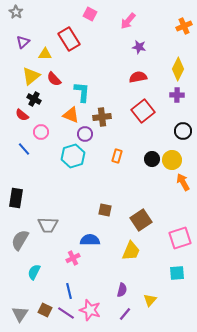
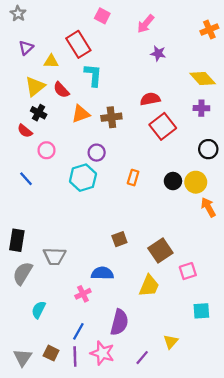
yellow diamond: (178, 69) -> (203, 78), turned -70
red semicircle: (138, 77) -> (150, 99), moved
cyan L-shape: (82, 92) -> (93, 75), moved
orange triangle: (71, 115) -> (81, 114), moved, turned -42
brown cross: (102, 117) -> (111, 117), moved
blue line: (24, 149) -> (26, 179), moved
black rectangle: (16, 198) -> (17, 240), moved
brown square: (105, 210) -> (119, 239), turned -32
pink square: (180, 238) -> (188, 271), moved, size x0.7
purple semicircle: (122, 290) -> (119, 322), moved, size x1.6
blue line: (69, 291) -> (78, 331), turned 42
purple line: (66, 313) -> (75, 356), turned 54

